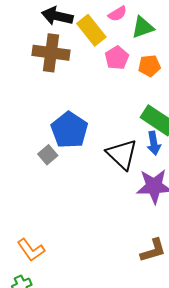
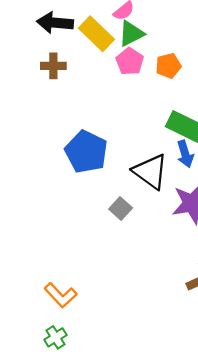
green triangle: (143, 27) -> (131, 34), moved
brown cross: (51, 53) -> (53, 66), size x0.6
gray square: (48, 155) -> (121, 208), moved

